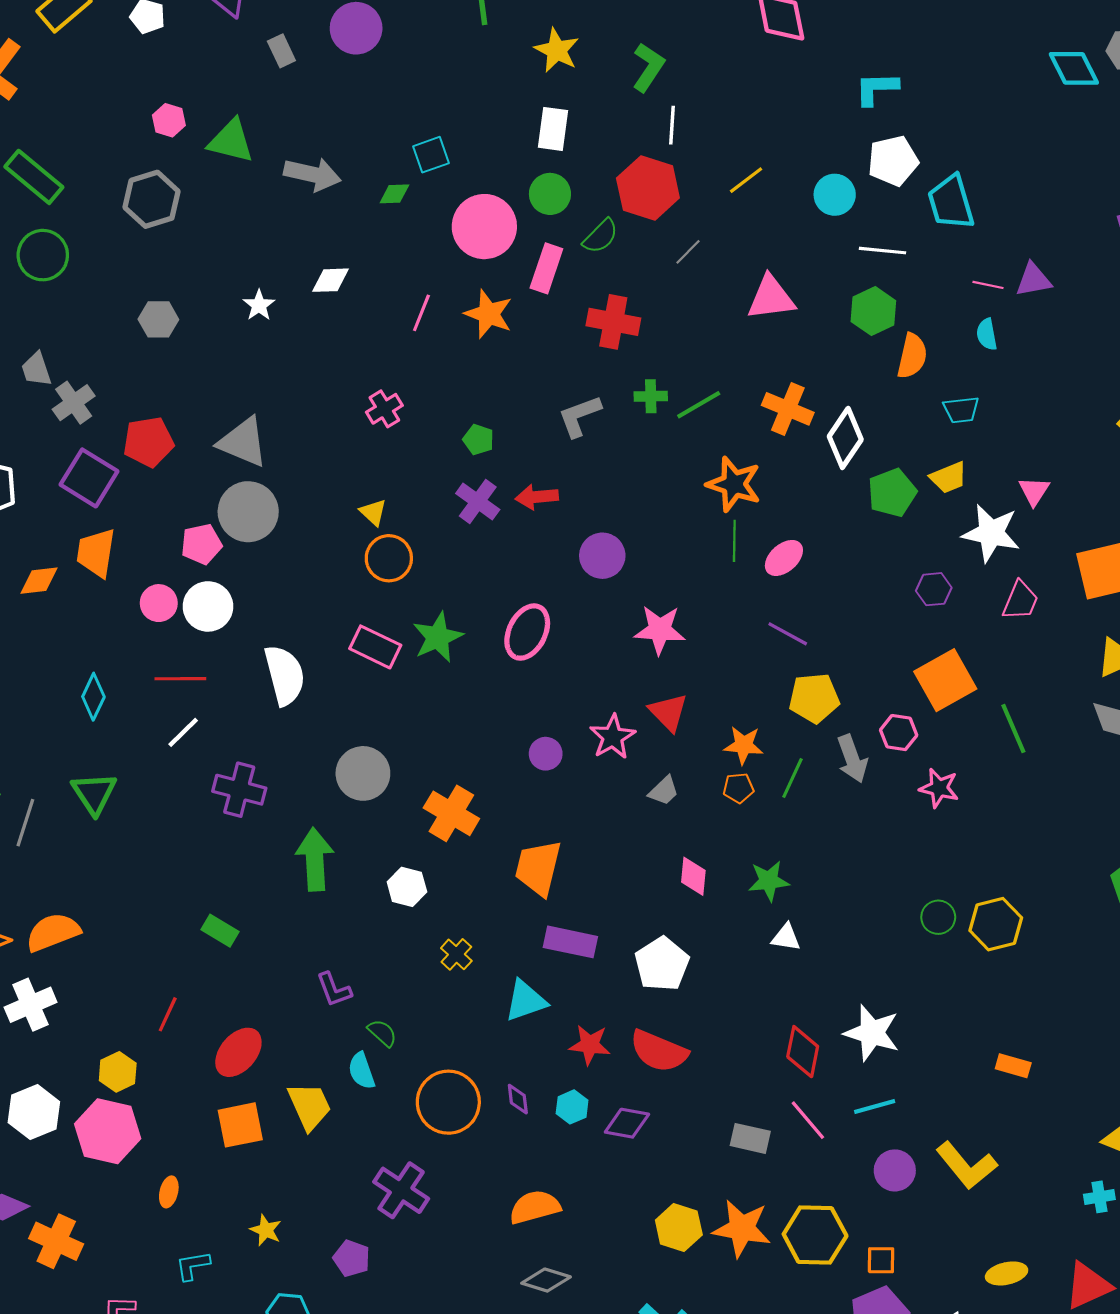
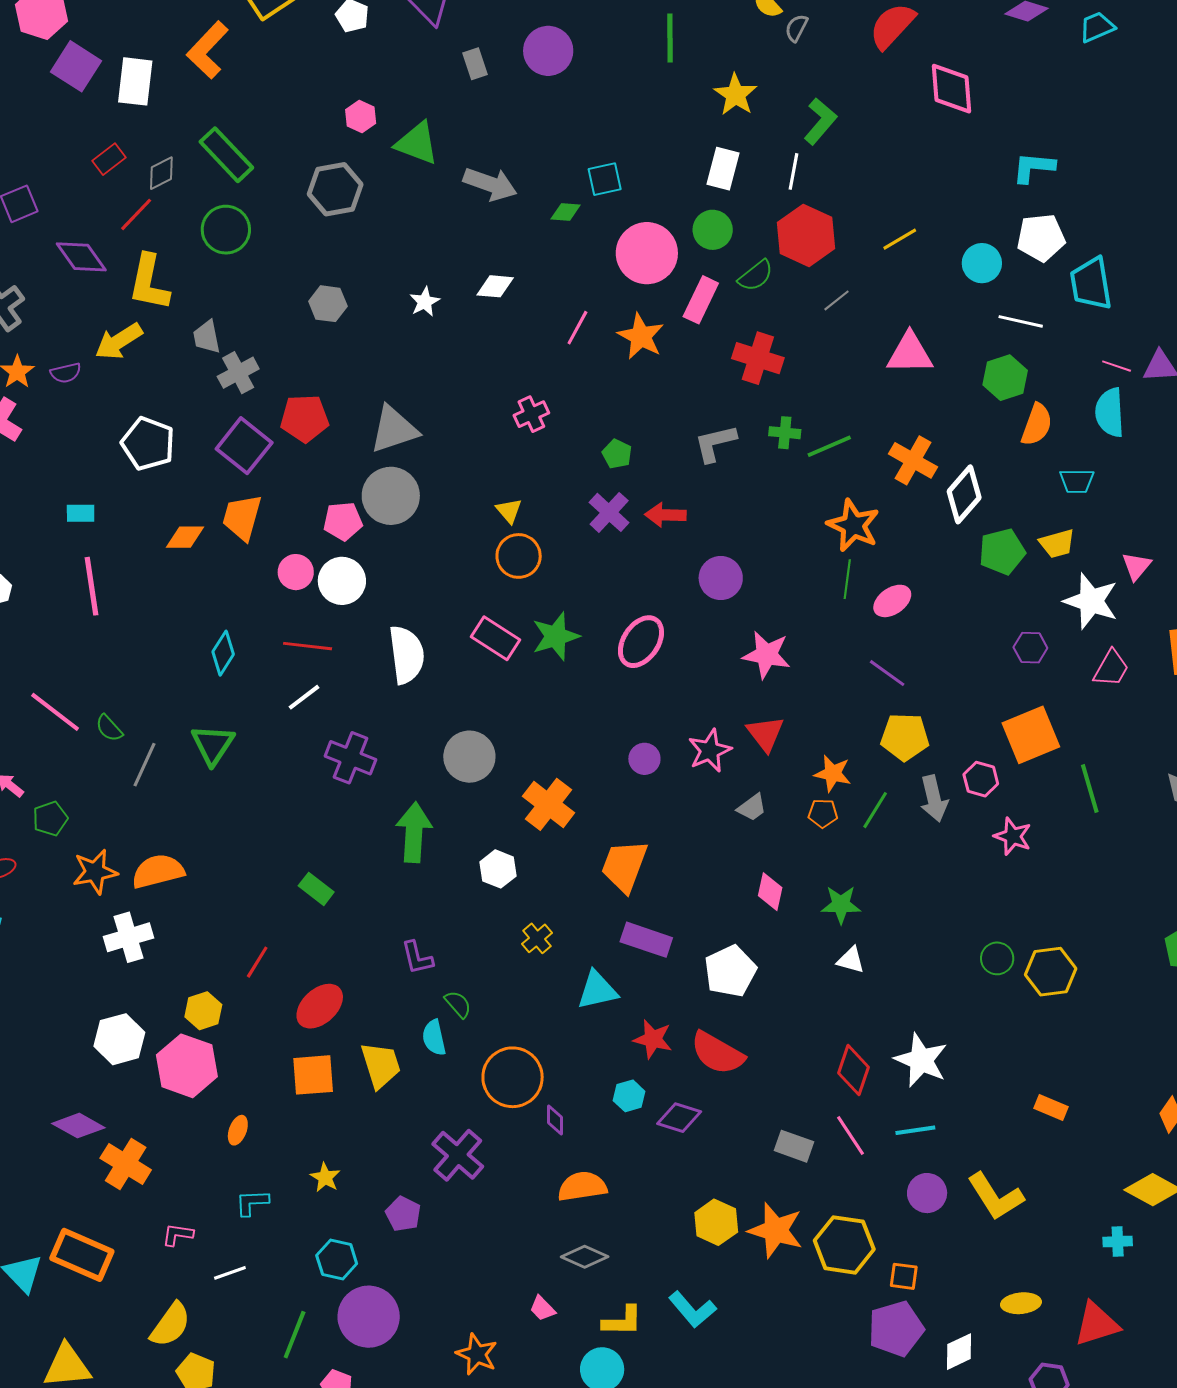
white line: (672, 125) -> (794, 171), moved
cyan semicircle: (987, 334) -> (1110, 413), size x1.6
gray triangle: (243, 442) -> (394, 429), turned -48
purple diamond: (518, 1099) -> (555, 1120), moved

